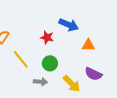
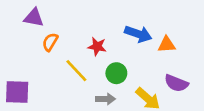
blue arrow: (69, 25) -> (138, 34), moved
red star: (47, 37) -> (97, 47), moved

